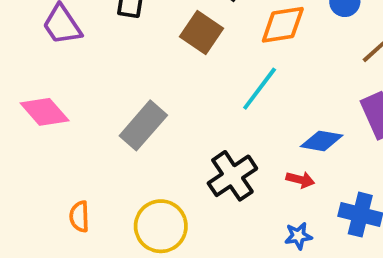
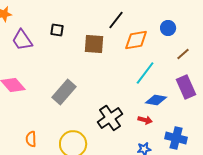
brown square: (201, 32) -> (94, 44), turned -30
cyan line: (260, 89) -> (145, 73), moved

